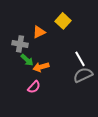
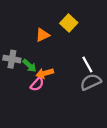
gray cross: (20, 44) -> (12, 59), moved
pink semicircle: (34, 87) -> (37, 84), moved

